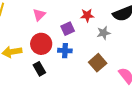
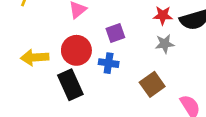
red star: (87, 15) -> (163, 15), moved
black rectangle: (39, 69) -> (70, 85), size x1.5

